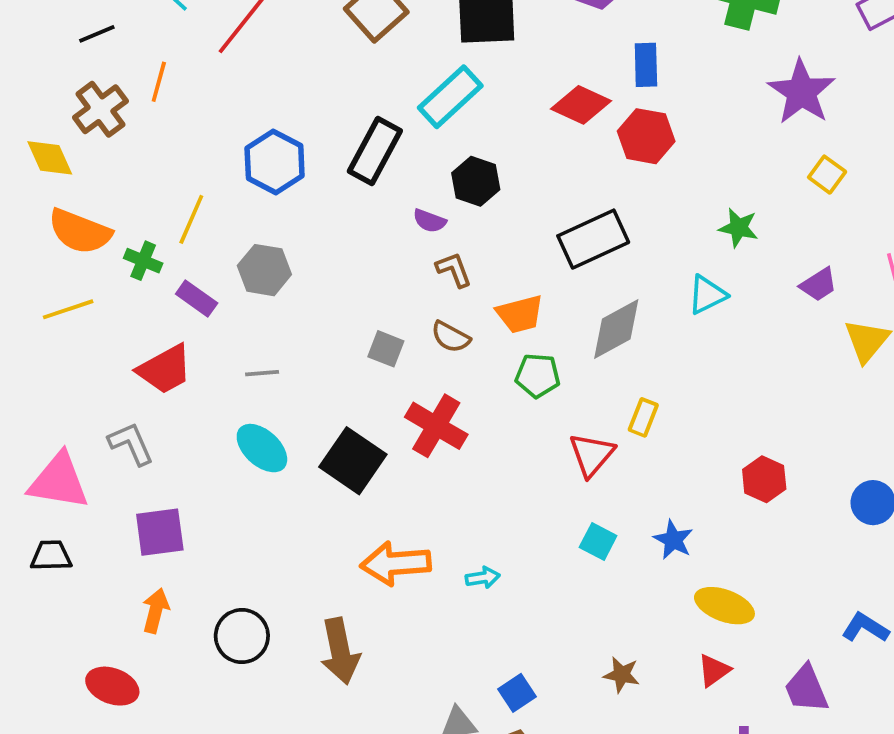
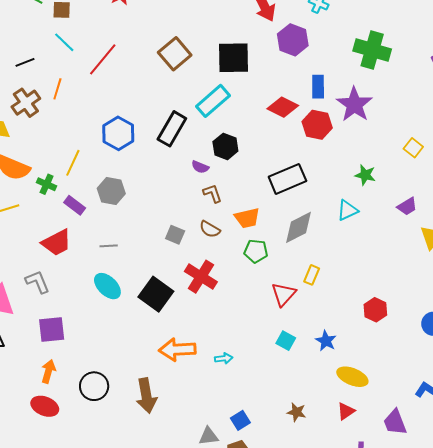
purple star: (802, 92) -> (354, 104), moved
red ellipse: (112, 686) -> (45, 406), moved

